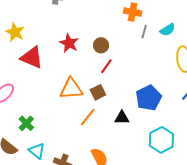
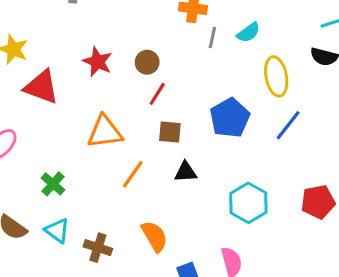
brown square: (98, 92) -> (170, 132), moved, turned 35
blue pentagon: (149, 98) -> (230, 118), moved
green cross: (26, 123) -> (53, 184), moved

